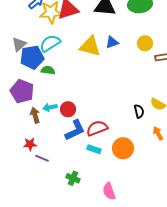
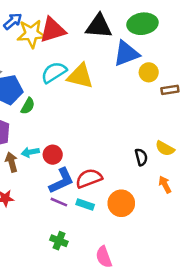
blue triangle: (112, 42) -> (126, 54), moved, size x1.6
cyan semicircle: (50, 43) -> (54, 72), moved
green semicircle: (48, 70) -> (28, 106), turned 112
purple line: (42, 158) -> (59, 202), moved

